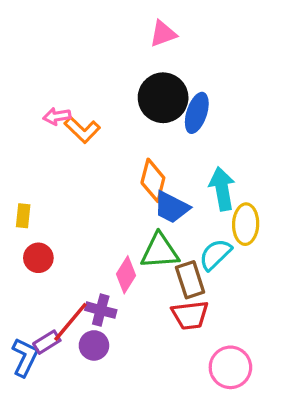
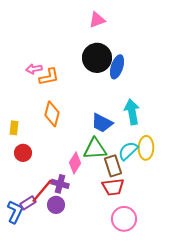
orange L-shape: (82, 130) -> (49, 77), turned -55
orange diamond: (153, 180) -> (52, 114), moved
yellow ellipse: (246, 224) -> (146, 148), moved
pink circle: (230, 367) -> (124, 219), moved

